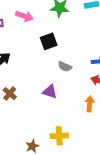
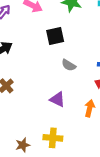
purple triangle: (50, 92) -> (58, 99), moved

